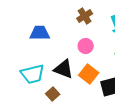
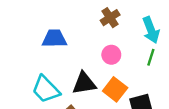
black triangle: (64, 69) -> (84, 83), turned -30
cyan trapezoid: (33, 74) -> (46, 89), turned 60

